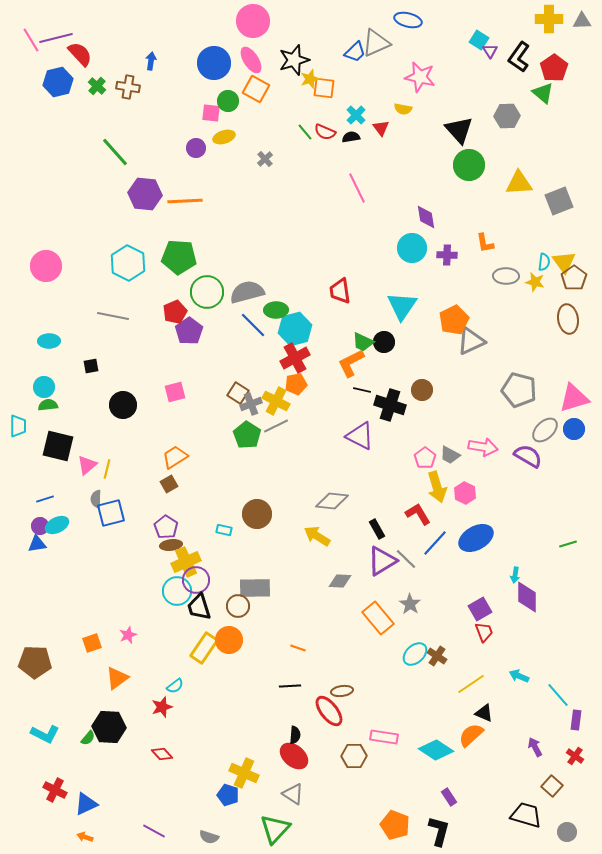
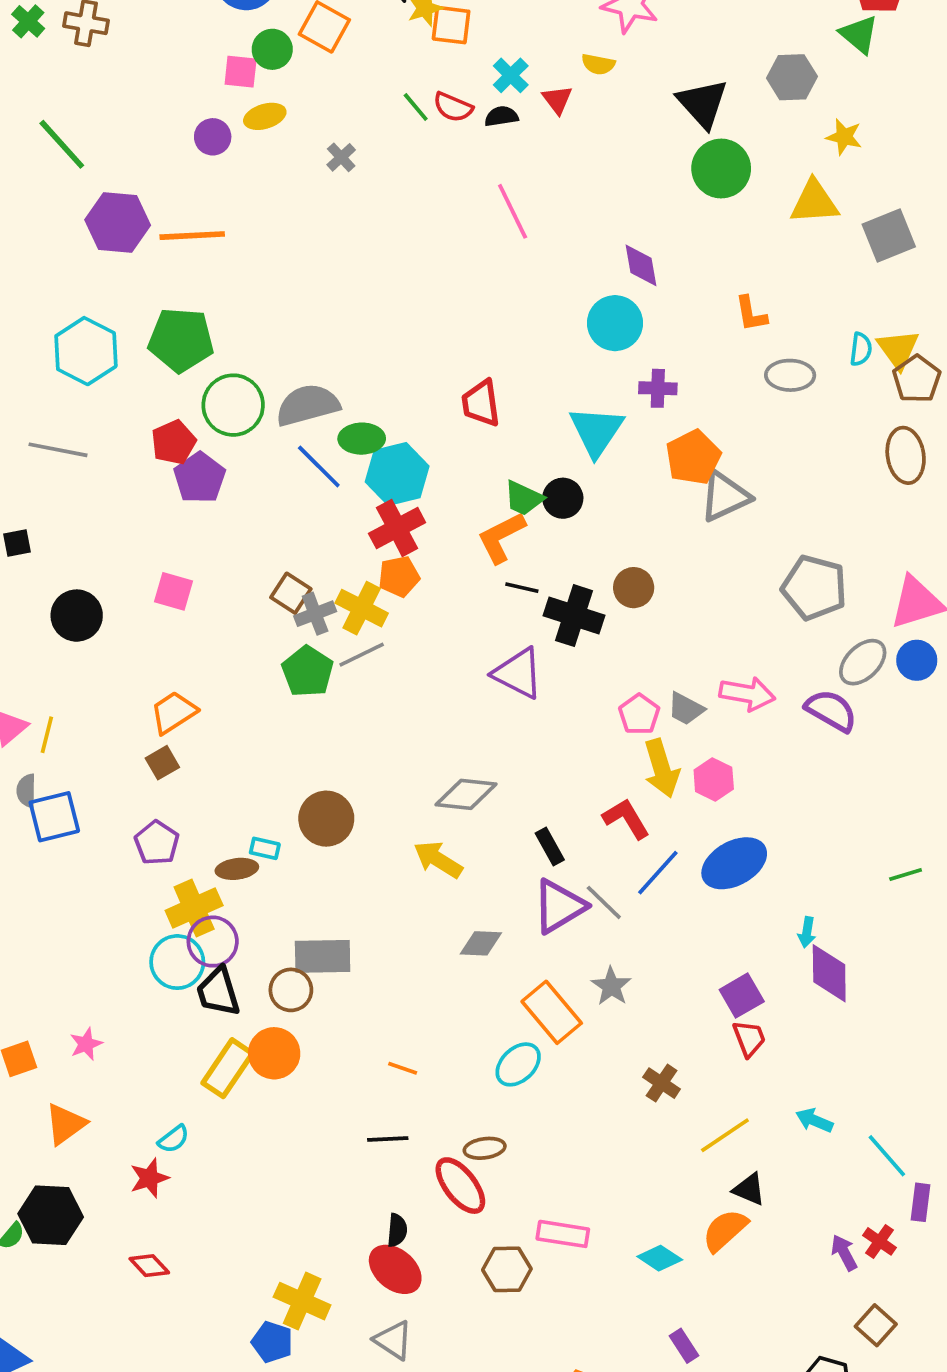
purple cross: (447, 255) -> (658, 388), moved
yellow star: (535, 282) -> (844, 137), moved
pink square: (175, 392) -> (174, 591), turned 30
brown ellipse: (171, 545) -> (237, 869), moved
cyan ellipse: (415, 654) -> (518, 1064), moved
cyan diamond: (436, 750) -> (660, 1258), size x0.7
red cross: (575, 756) -> (879, 1241), moved

